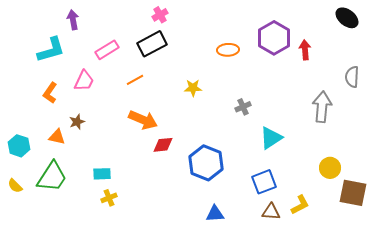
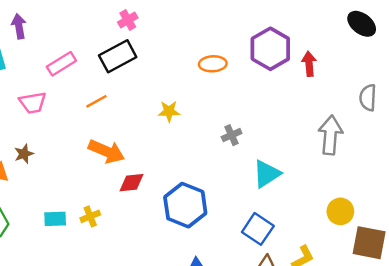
pink trapezoid: (84, 81) -> (33, 103), turned 55
blue square: (264, 182) -> (258, 229), turned -35
yellow cross: (109, 198) -> (90, 216), moved

